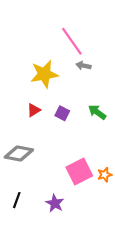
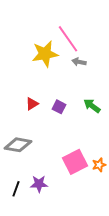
yellow star: (44, 74) -> (45, 54), moved
purple star: (55, 203) -> (39, 184), moved, turned -30

